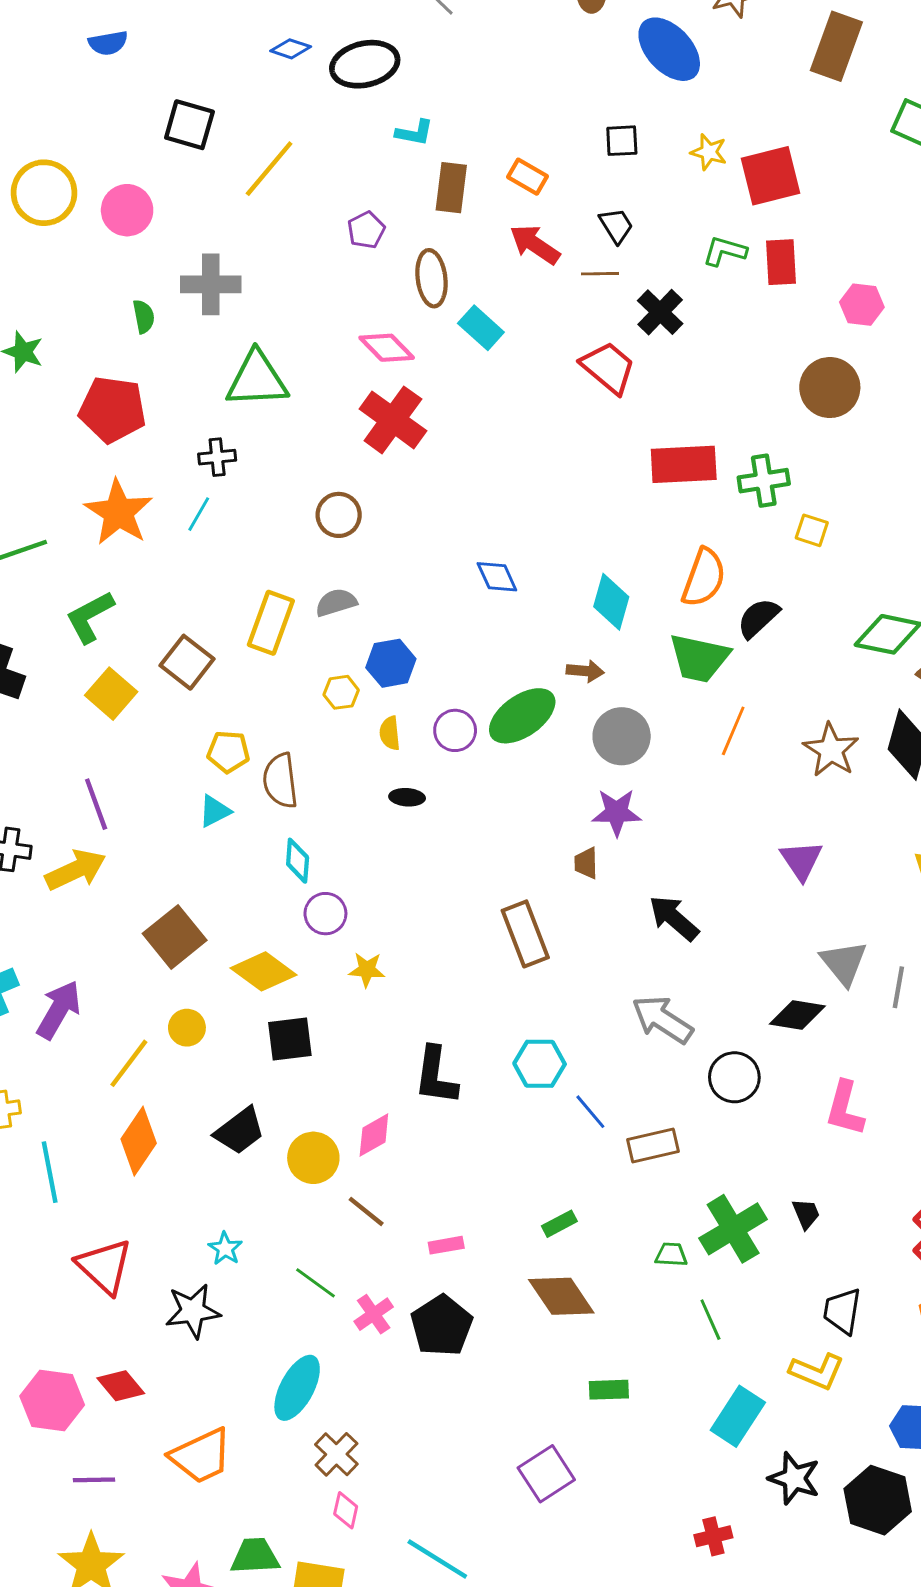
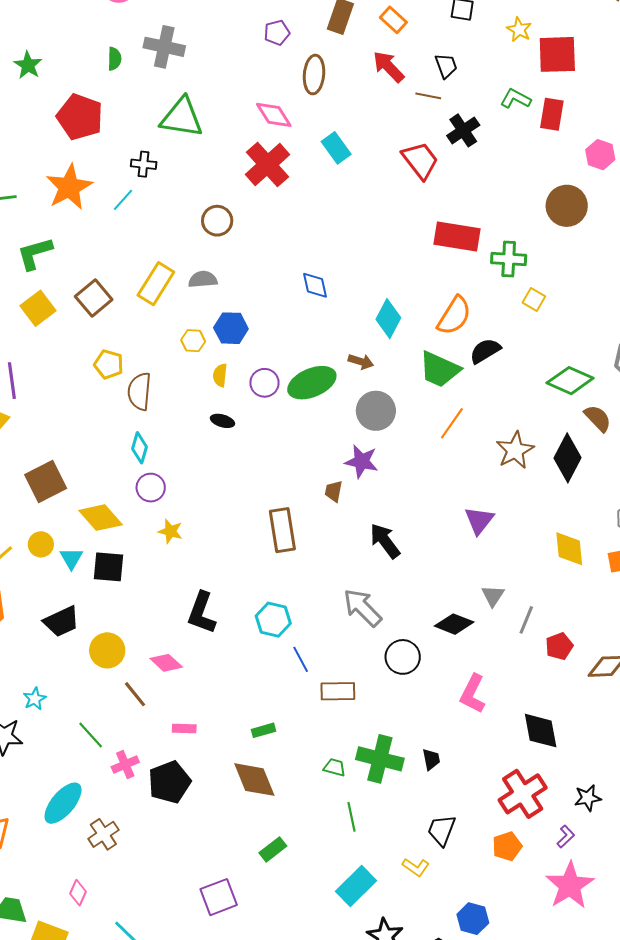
cyan rectangle: (481, 328) -> (336, 148), moved
cyan triangle: (215, 811) -> (71, 558), moved, turned -45
gray triangle: (844, 963) -> (493, 596), size x0.7
pink diamond: (374, 1135) -> (166, 663), moved, turned 60
green cross: (733, 1229) -> (380, 759), turned 33
yellow L-shape: (817, 1371) -> (416, 867), size x0.7
green rectangle: (609, 1390) -> (273, 849), turned -48
brown cross: (336, 1454) -> (103, 834), moved

